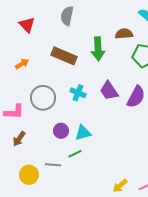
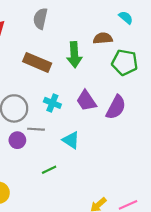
purple circle: (61, 131) -> (17, 140), moved
cyan triangle: (83, 133) -> (71, 140), moved, turned 48
gray line: (53, 165) -> (36, 129), moved

